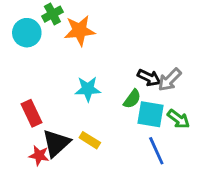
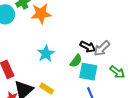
cyan star: (88, 89) -> (46, 54), turned -30
green arrow: (179, 119) -> (117, 72), moved

